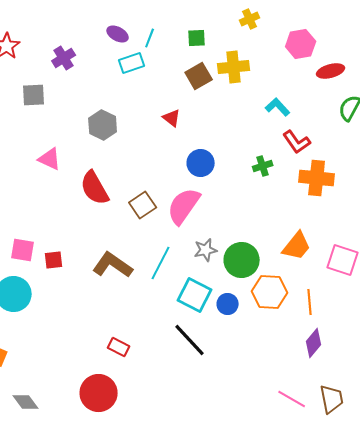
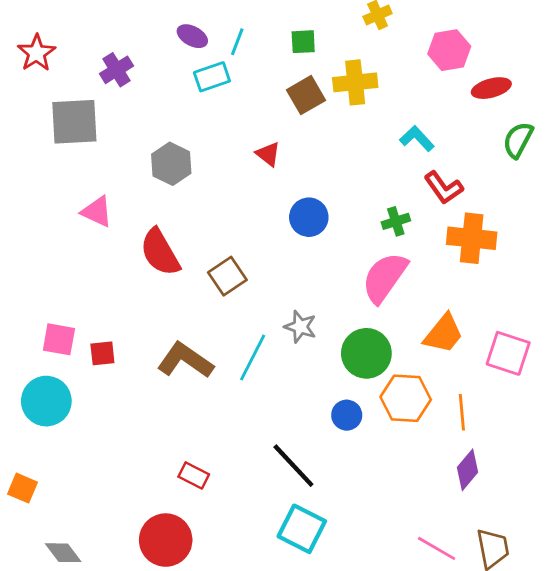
gray square: (34, 95) -> (74, 122), size x1.5
pink semicircle: (184, 206) -> (385, 278), moved
gray star: (206, 250) -> (300, 327), moved, turned 30
cyan square: (195, 295) -> (302, 529), moved

